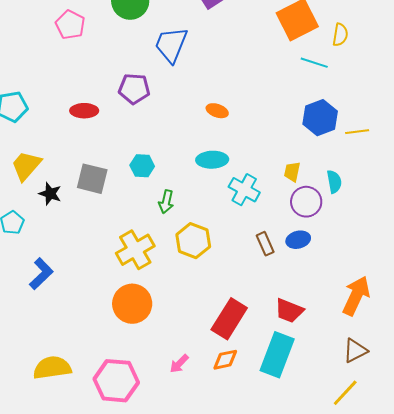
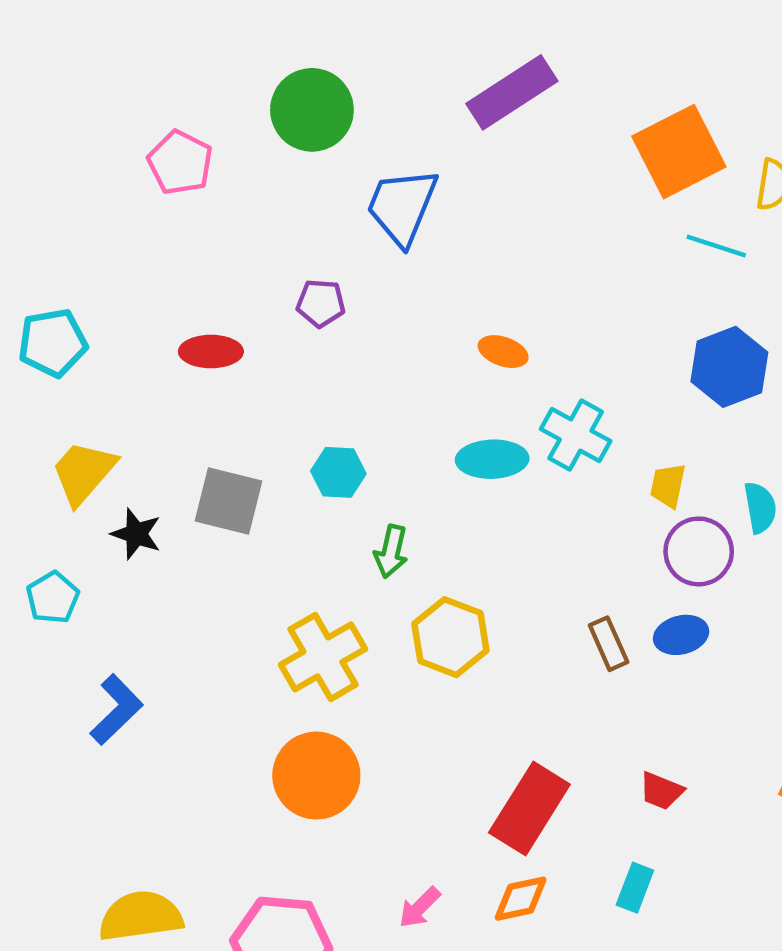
purple pentagon: (134, 89) -> (321, 303), size x0.7
cyan cross: (244, 190) -> (576, 435), moved
red trapezoid: (289, 311) -> (661, 791), size x0.7
cyan rectangle: (277, 355) -> (635, 888), size x0.5

